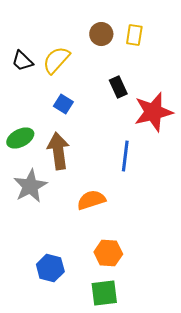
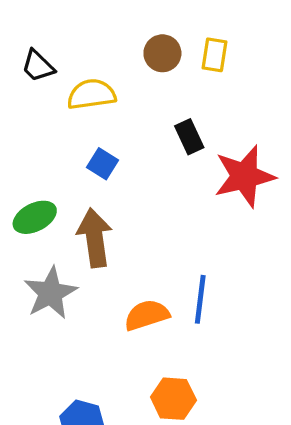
yellow semicircle: (56, 60) -> (91, 94), turned 40
black trapezoid: (22, 61) -> (38, 66), moved
blue line: (125, 156) -> (200, 299), moved

